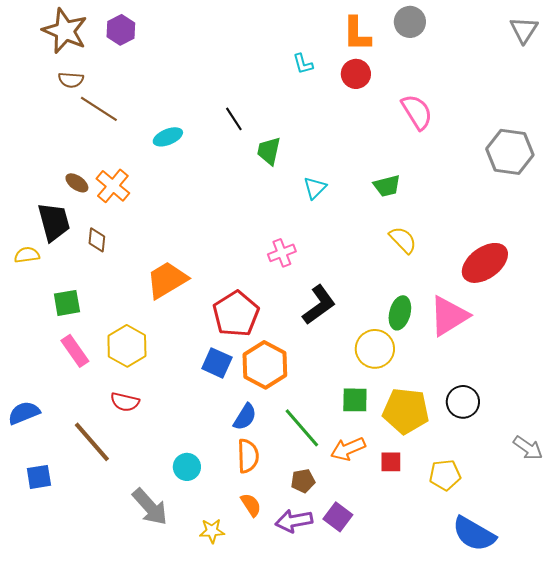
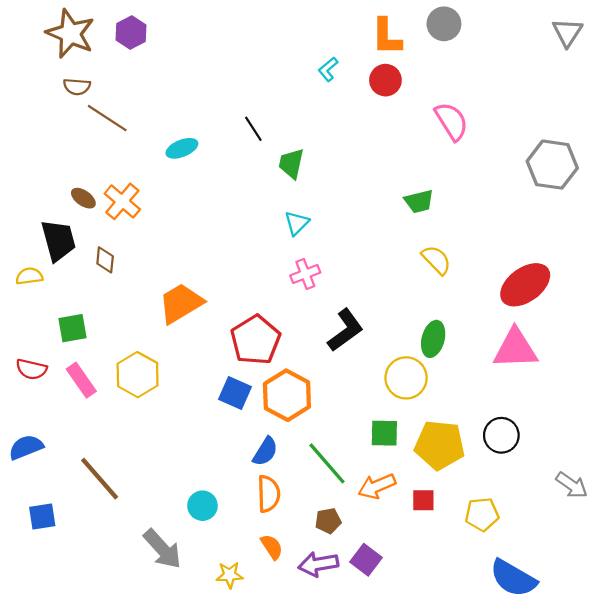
cyan L-shape: (303, 64) -> (328, 69), turned 65
cyan triangle: (315, 188) -> (297, 223), moved
pink triangle: (449, 316) -> (515, 349), moved, turned 30
red semicircle: (125, 402) -> (31, 369), moved

